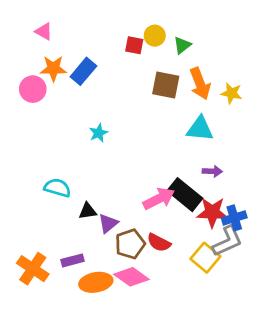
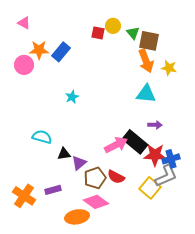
pink triangle: (44, 32) -> (24, 23), moved
green triangle: (182, 45) -> (133, 33), turned -32
brown square: (166, 85) -> (149, 41), moved
orange ellipse: (96, 282) -> (77, 217), moved

